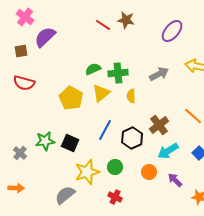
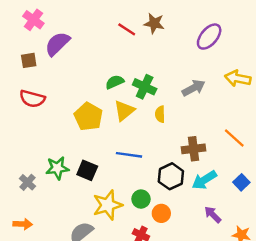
green cross: (118, 73) -> (145, 87), turned 30
brown cross: (159, 125) -> (194, 149), turned 30
blue line: (105, 130) -> (129, 155), turned 70
black hexagon: (132, 138) -> (171, 176), moved
orange circle: (149, 172) -> (161, 213), moved

